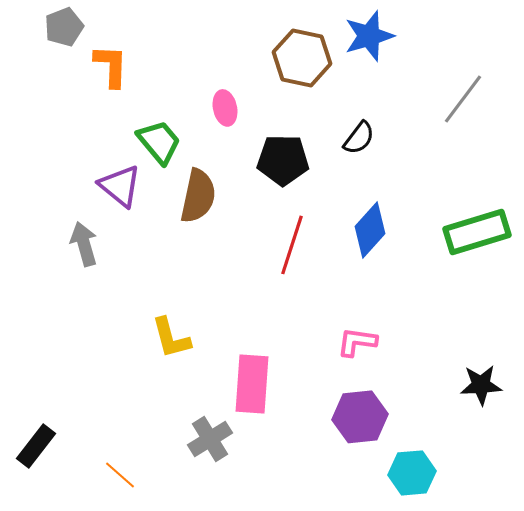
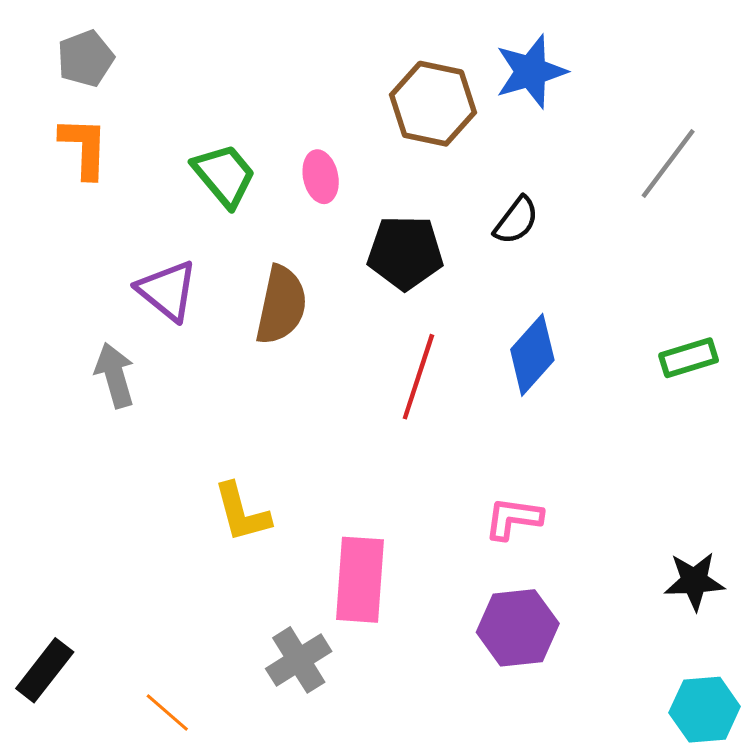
orange L-shape: (111, 66) -> (84, 147), moved
green trapezoid: (159, 142) -> (224, 175), moved
green rectangle: (477, 232) -> (689, 358), size x0.6
cyan hexagon: (412, 473) -> (705, 710), moved

